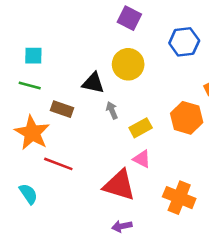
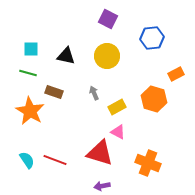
black triangle: (93, 83) -> (66, 56), moved
red line: (58, 164) -> (55, 160), moved

